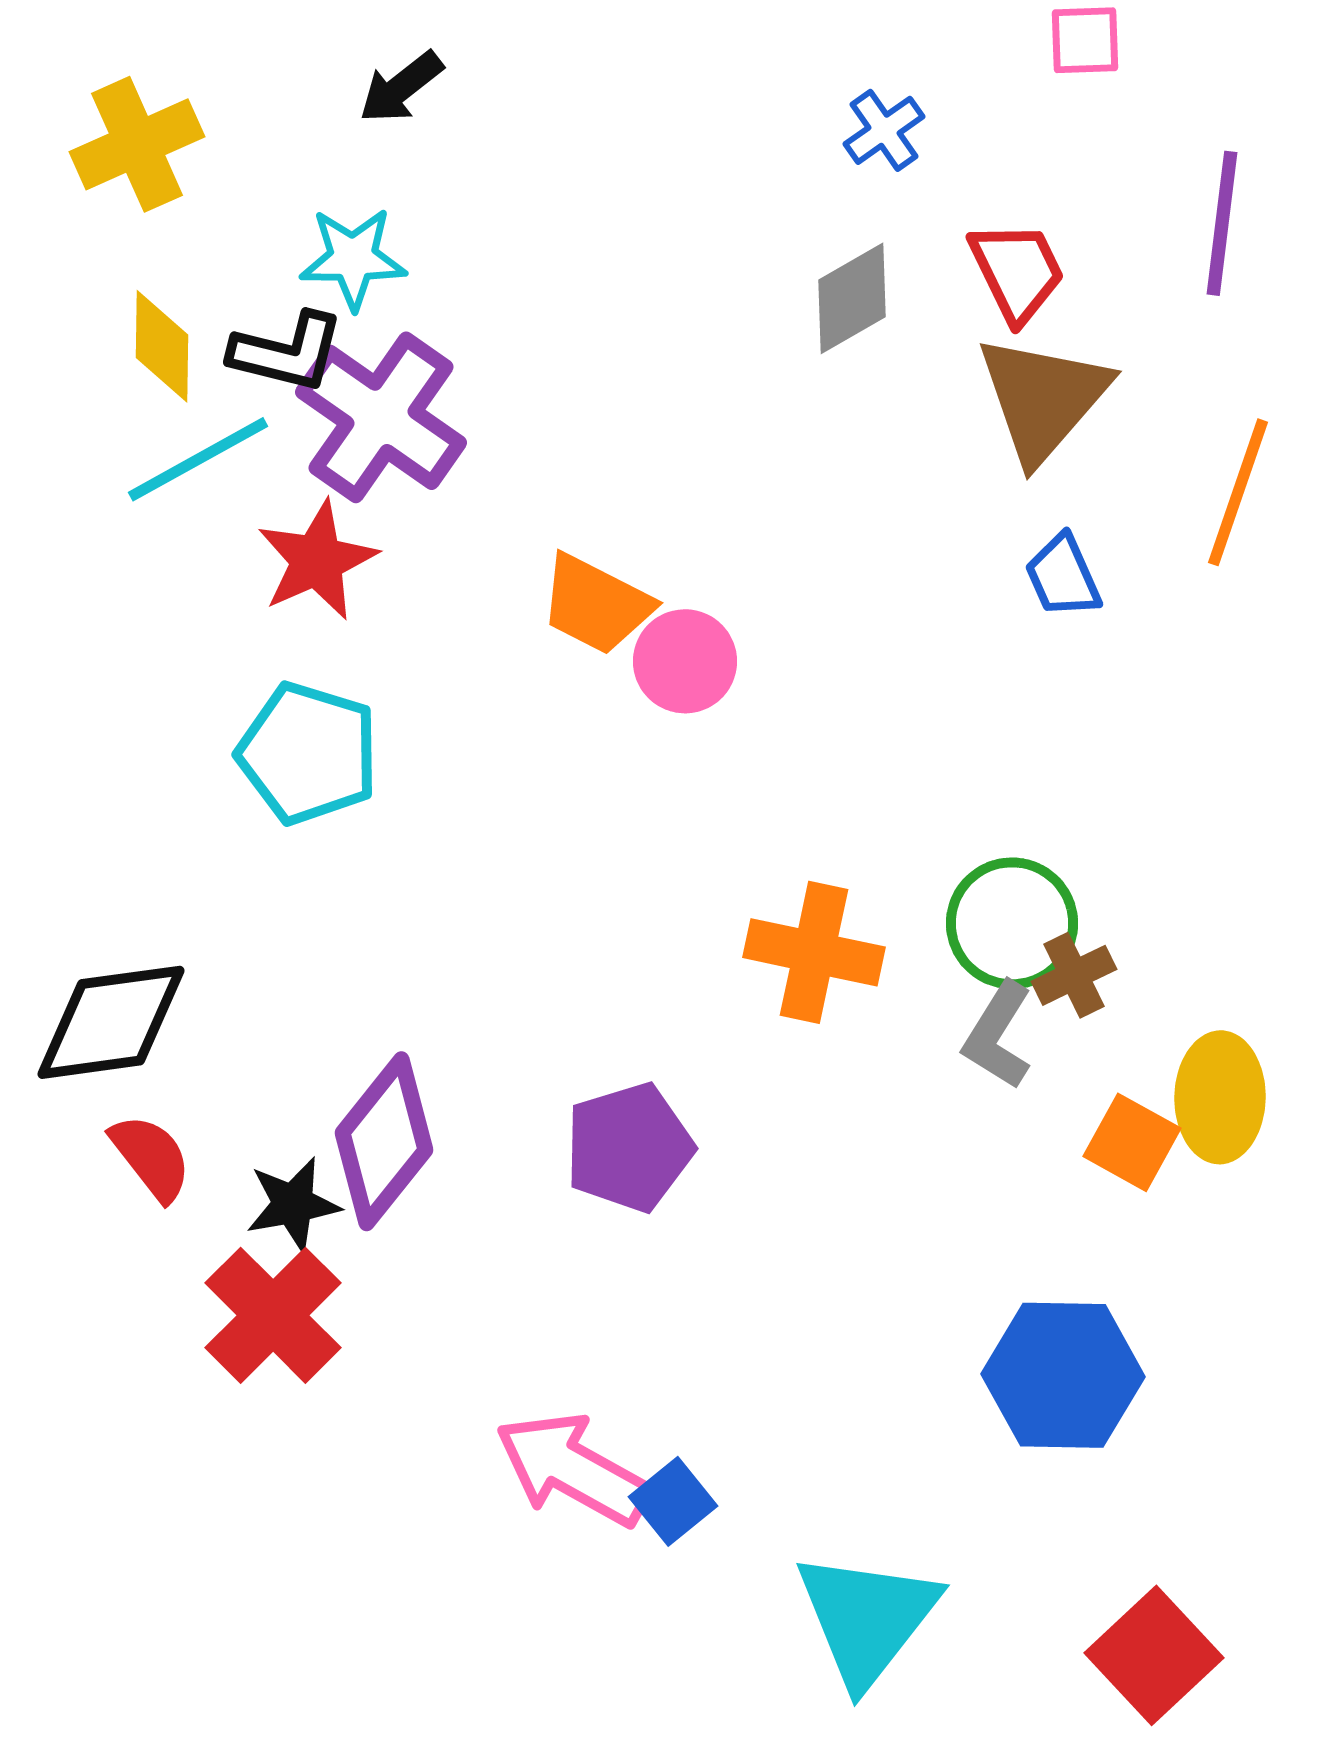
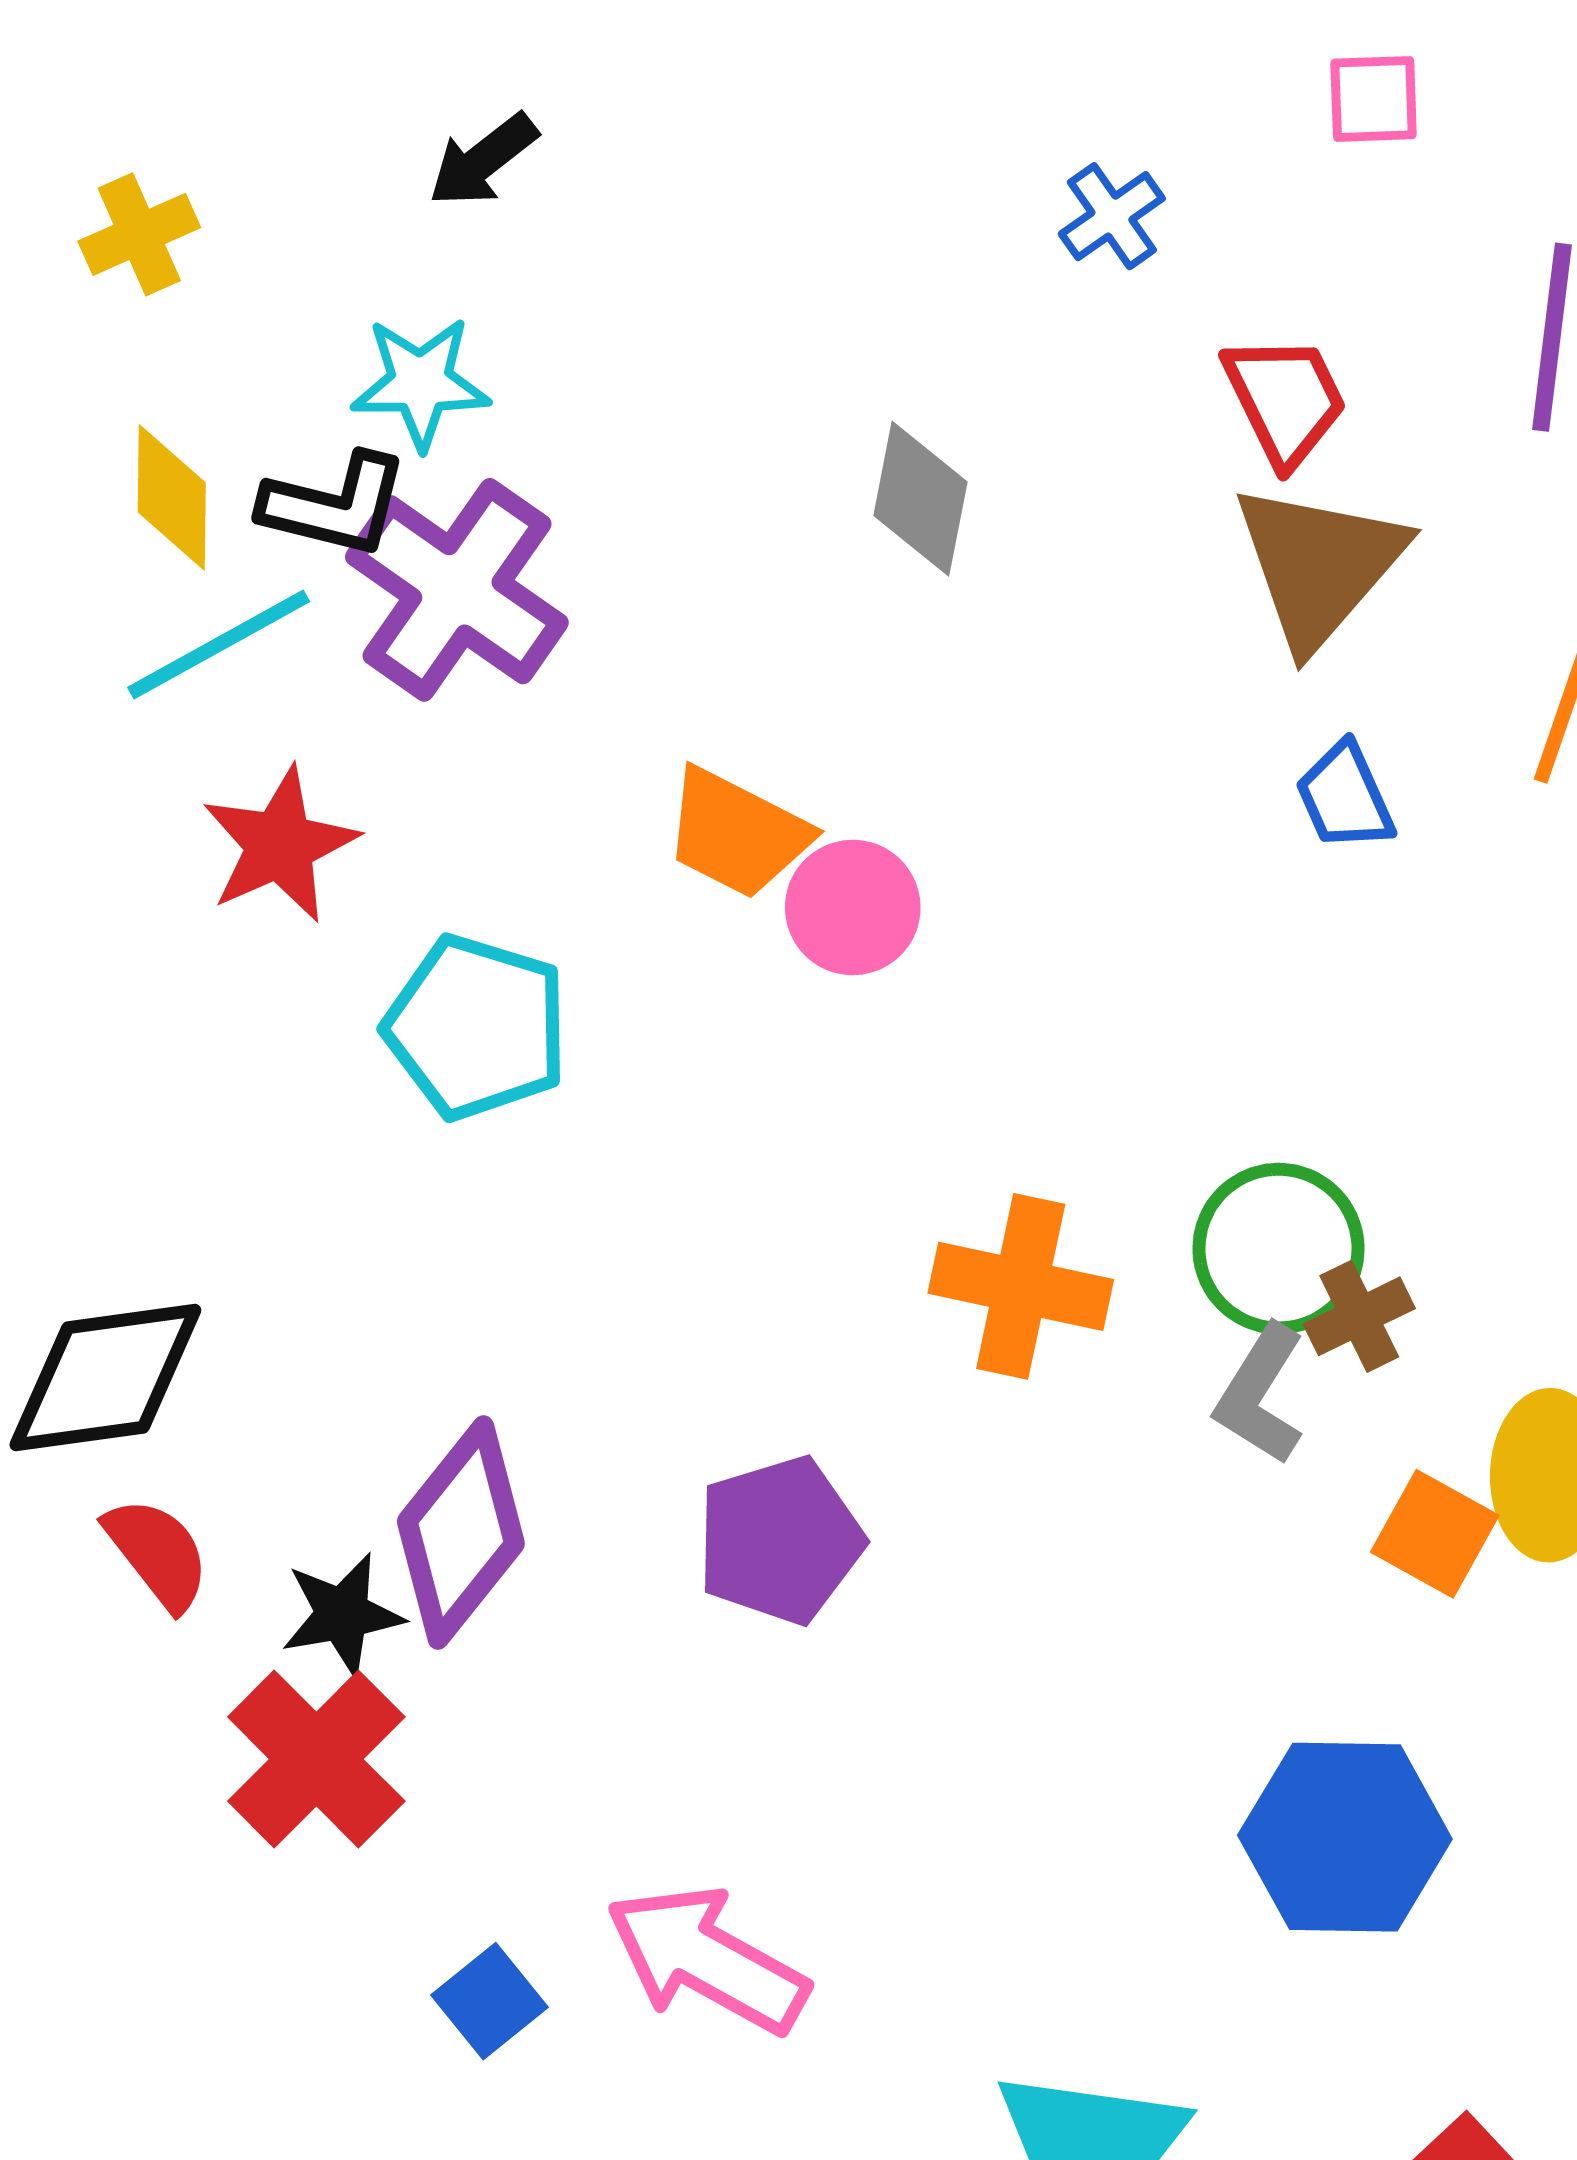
yellow cross: (137, 144) -> (139, 234), size x0.7
gray diamond: (852, 298) -> (920, 499), moved, turned -49
red star: (317, 560) -> (280, 845), moved
cyan pentagon: (308, 753) -> (476, 1027), moved
blue square: (673, 1501) -> (489, 2001), moved

